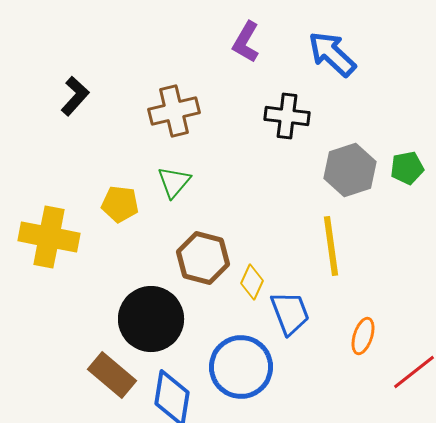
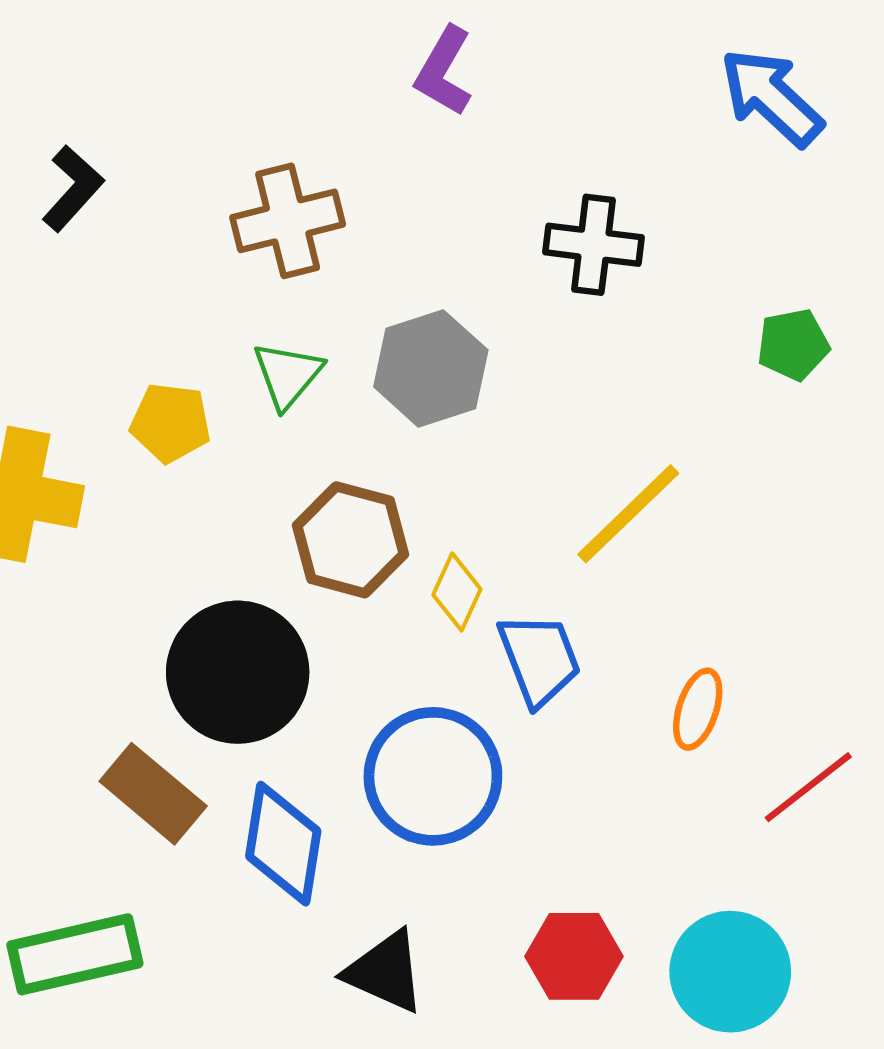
blue arrow: (332, 54) -> (771, 97), moved
black cross: (287, 116) -> (594, 245), moved
gray hexagon: (350, 170) -> (431, 368), moved
yellow line: (331, 246) -> (628, 514), turned 54

